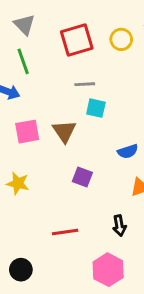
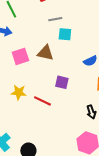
brown triangle: (64, 131) -> (45, 53), turned -36
red line: (65, 232) -> (42, 101), moved, turned 42

